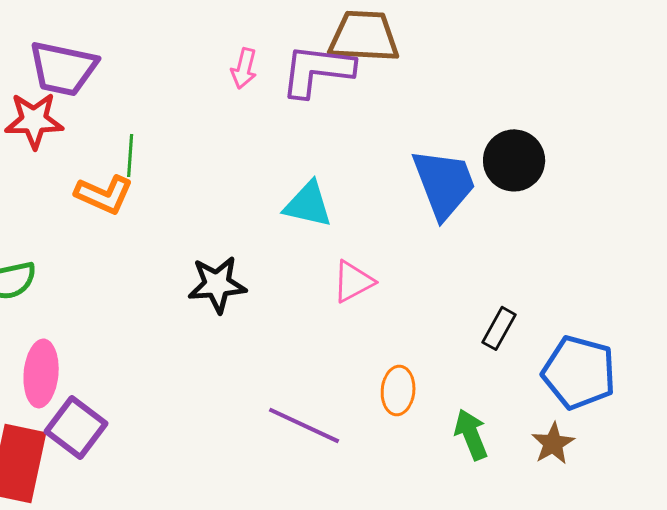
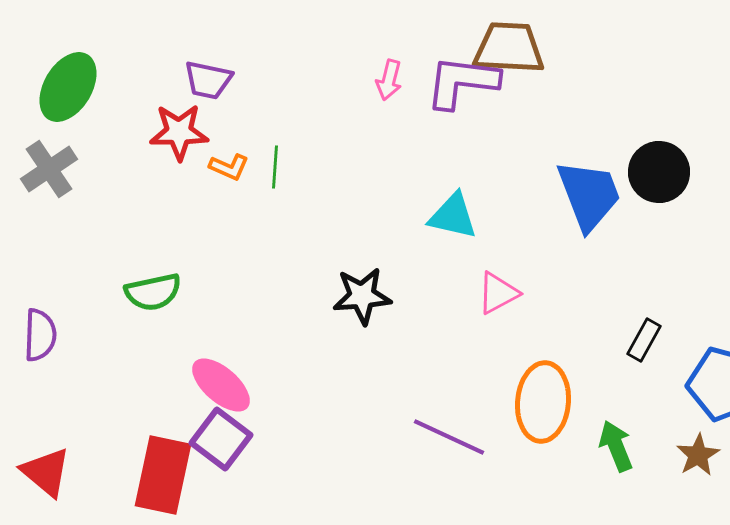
purple trapezoid: (63, 68) -> (208, 80), size x0.7
orange L-shape: (104, 194) -> (229, 167), moved, size x0.7
pink ellipse: (41, 373) -> (221, 385), moved, turned -54
orange ellipse: (398, 390) -> (543, 402), size x1.6

